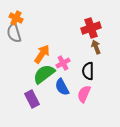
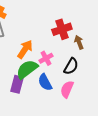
red cross: (91, 28) -> (62, 29), moved
black semicircle: (88, 71) -> (71, 66), turned -150
purple rectangle: (32, 99) -> (17, 84), moved, turned 42

